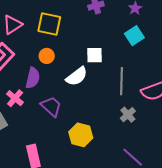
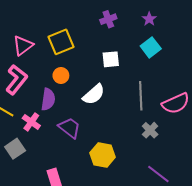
yellow square: (49, 24) -> (61, 42), turned -30
white square: (95, 55) -> (111, 59), moved

